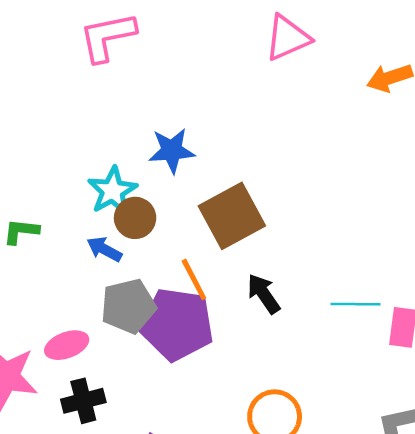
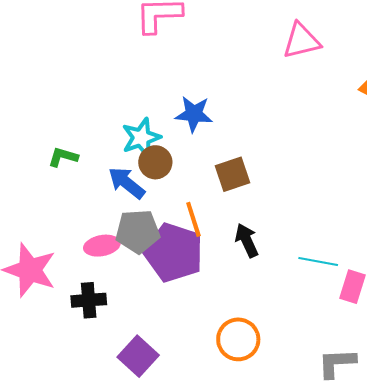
brown square: (232, 216) -> (232, 174), size x0.7
blue arrow: (104, 249) -> (127, 183), size x1.4
pink ellipse: (67, 345) -> (102, 246), moved

